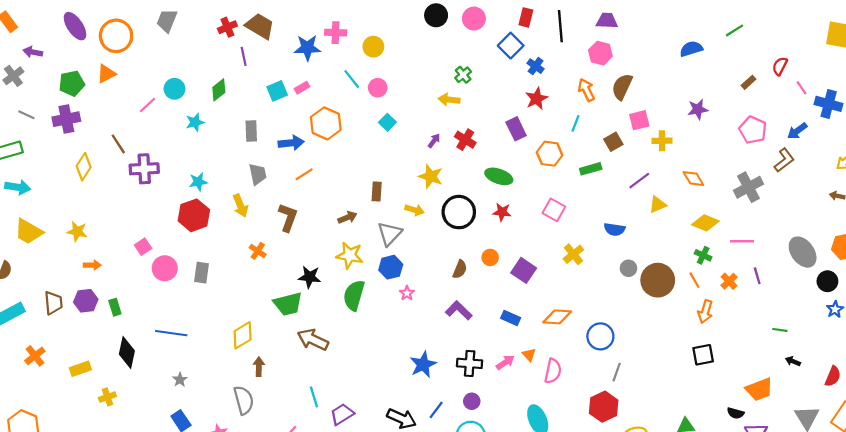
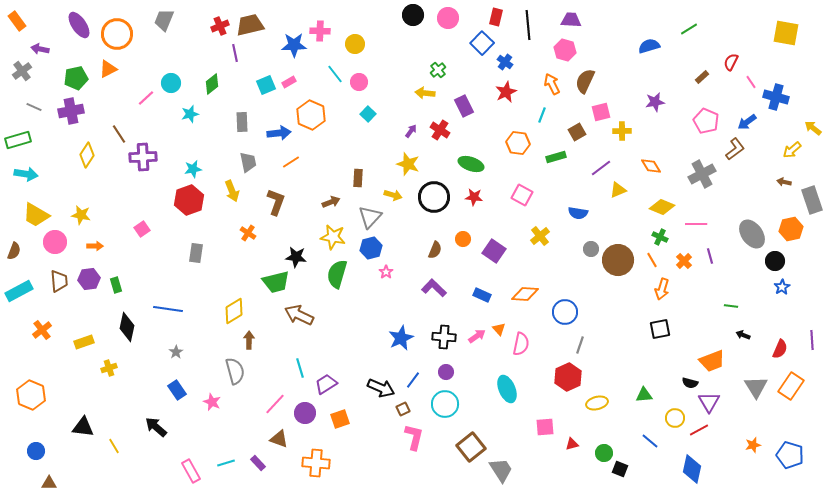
brown trapezoid: (260, 26) -> (250, 25), turned -44
purple rectangle: (516, 129) -> (464, 106), moved
pink circle: (165, 268) -> (55, 242), moved

